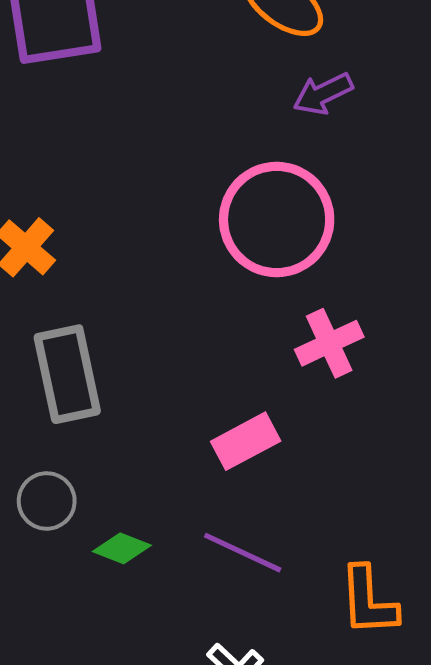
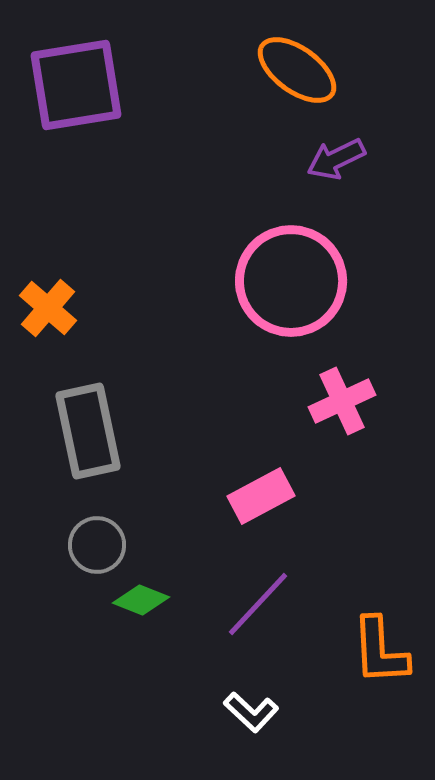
gray circle: (47, 501) -> (97, 545), moved
purple line: (243, 553) -> (258, 604), turned -72

